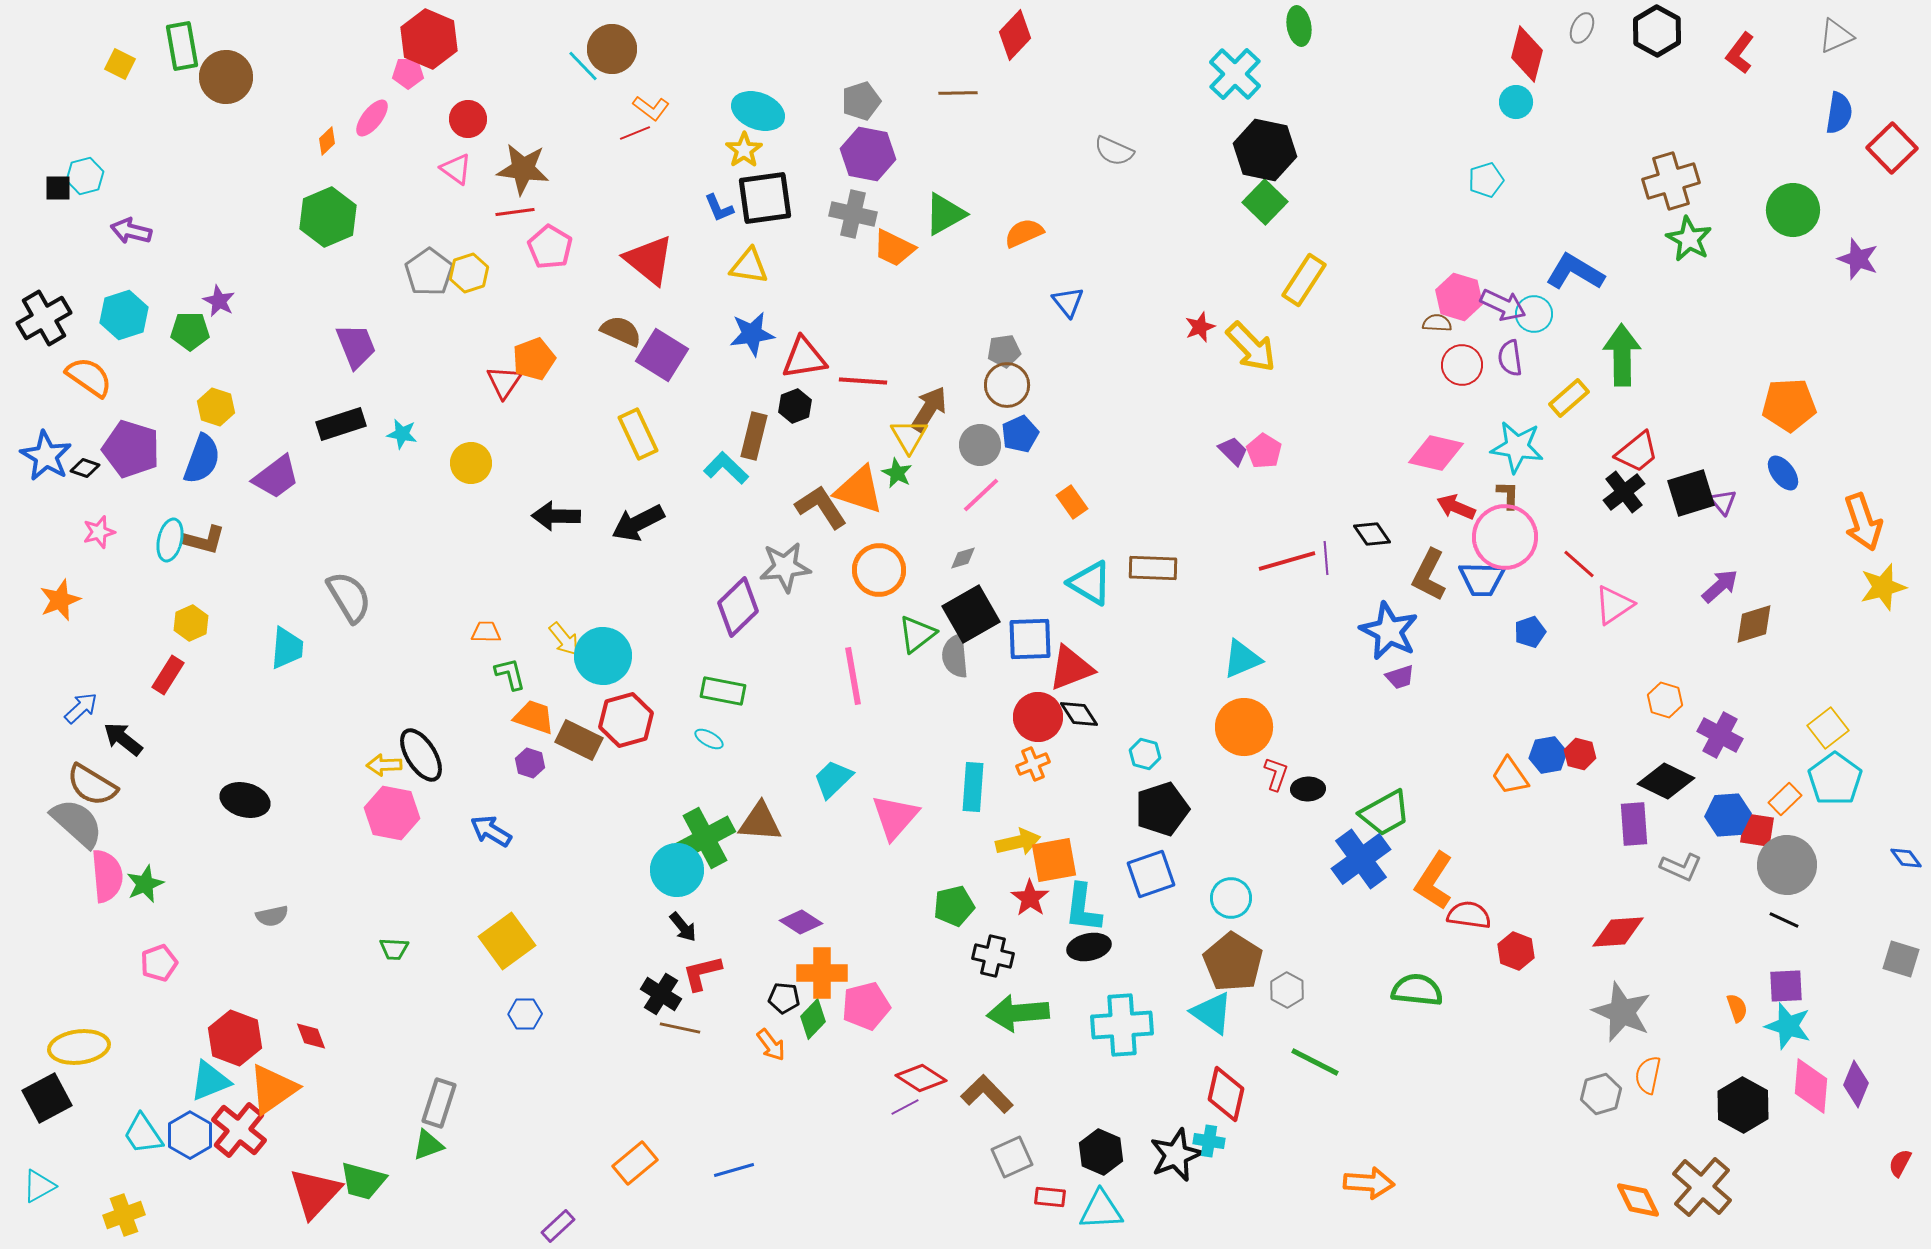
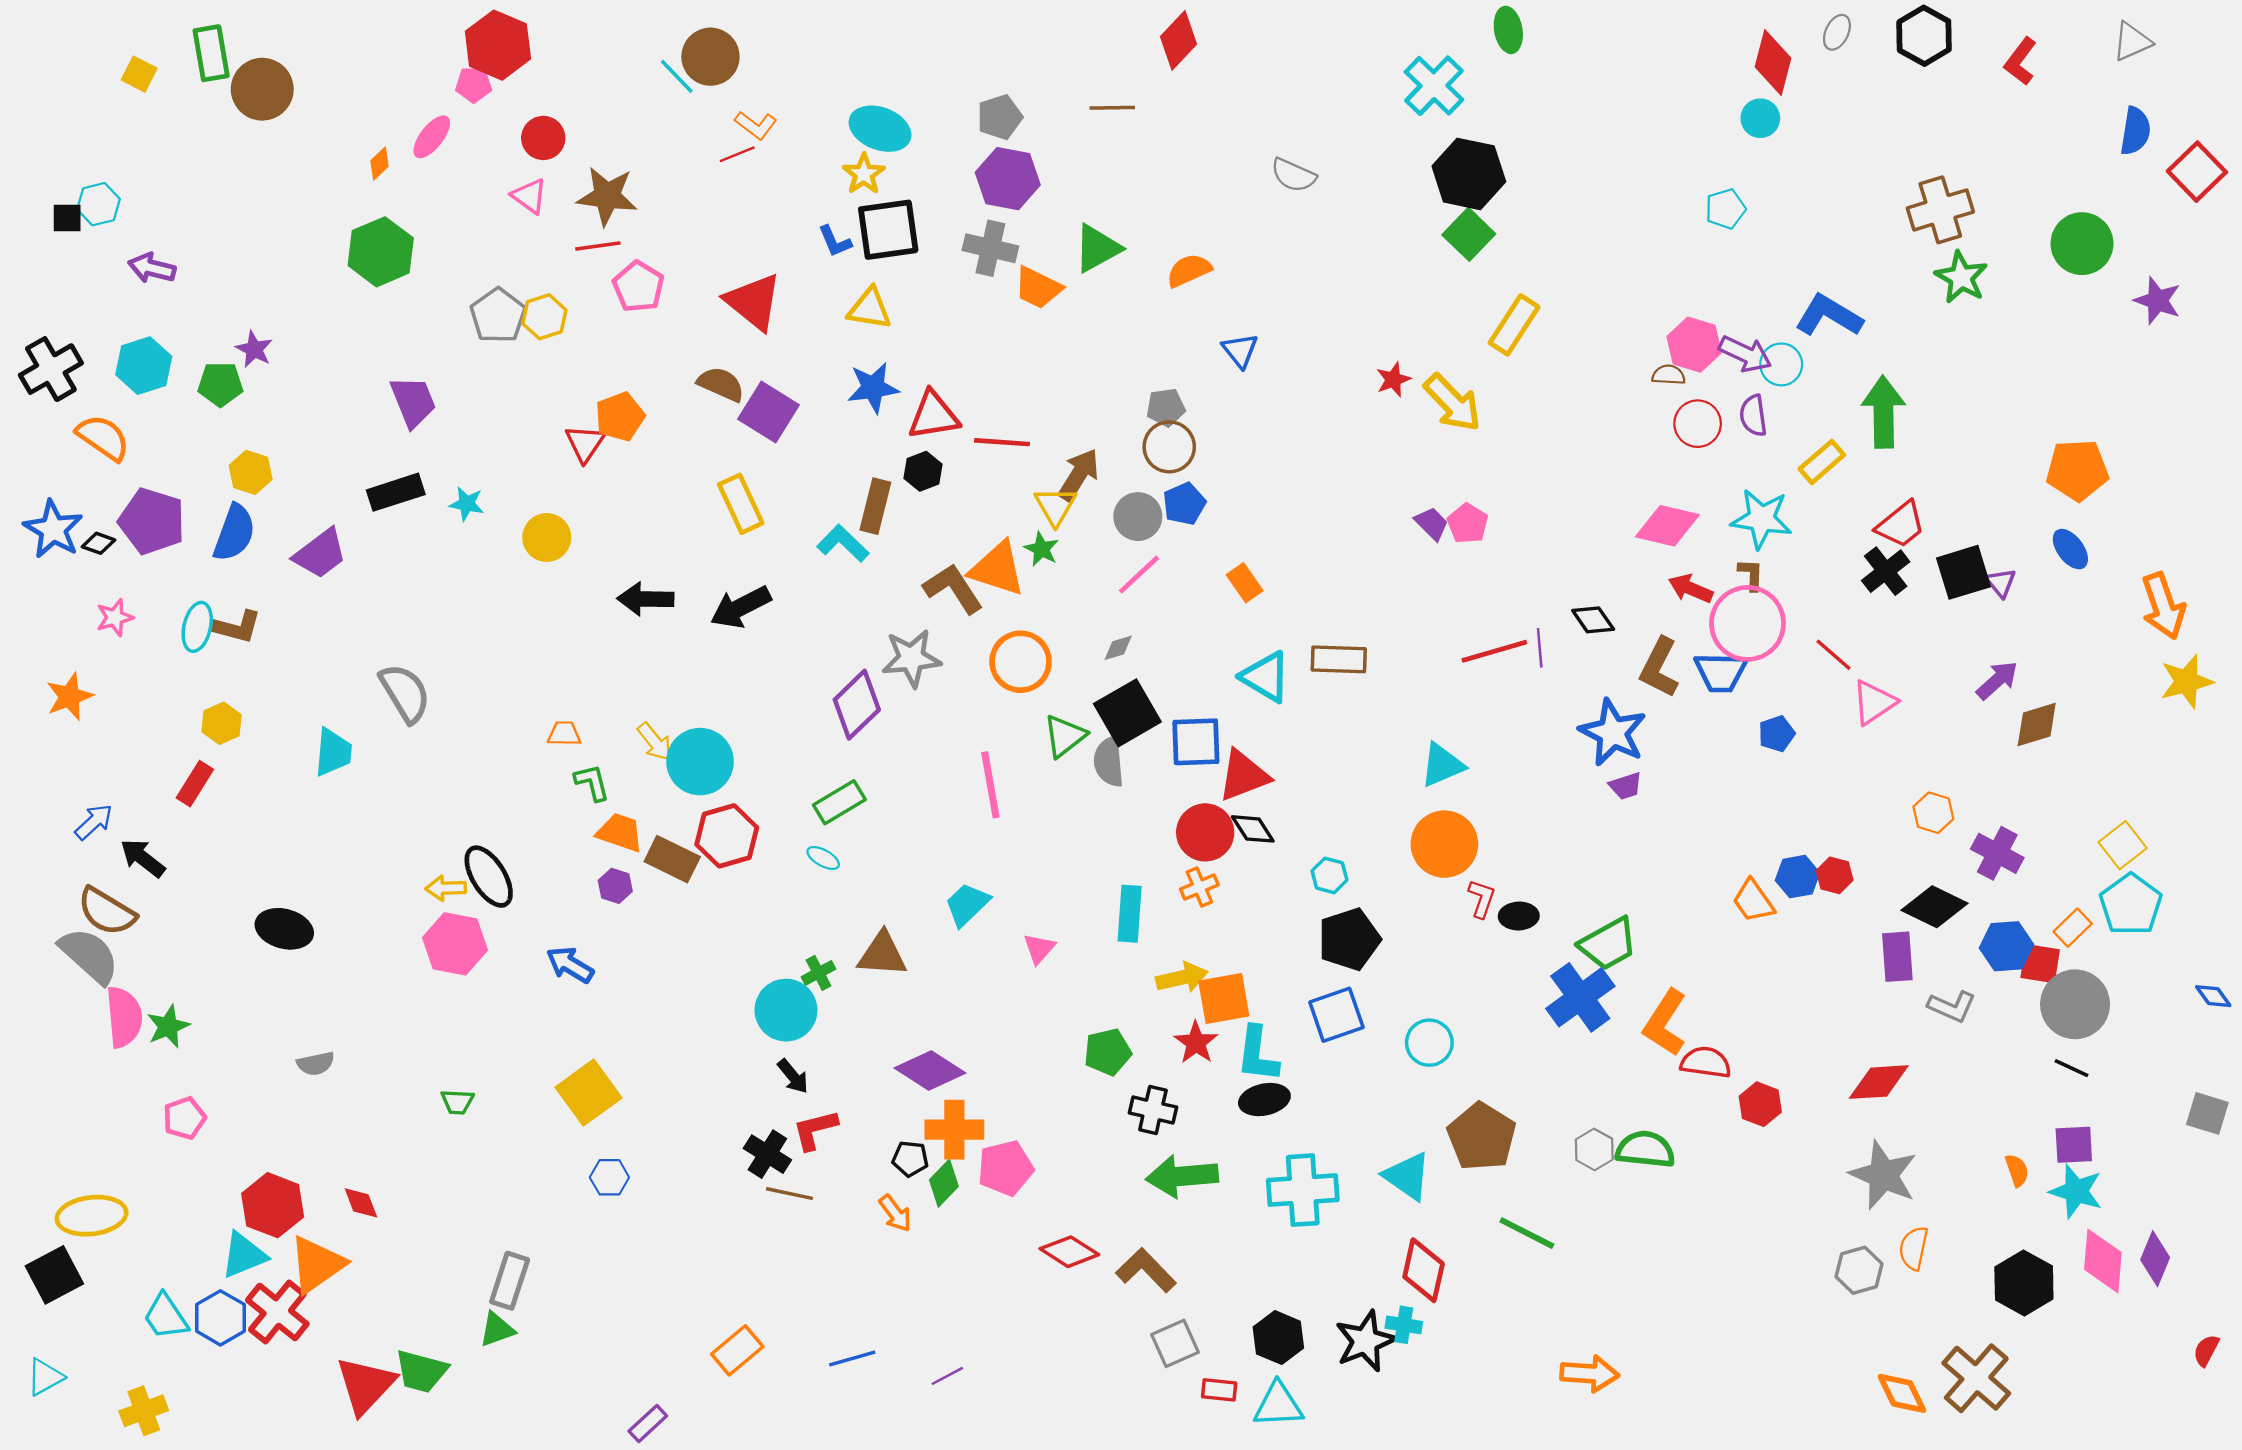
green rectangle: (723, 691) -> (839, 802), turned -42
pink triangle: (895, 817) -> (1039, 949), size x0.6
green cross: (705, 838) -> (818, 973), size x0.5
purple diamond: (801, 922) -> (930, 1070), size x1.4
brown pentagon: (1233, 962) -> (1482, 1137), moved
gray hexagon: (1287, 990) -> (1594, 1149), moved
purple line: (905, 1107) -> (947, 1376), moved

